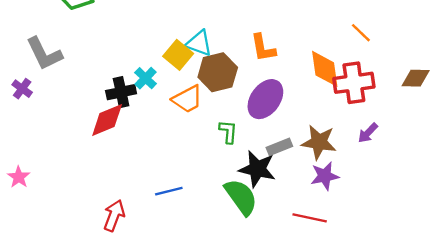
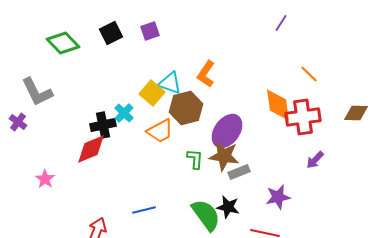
orange L-shape: (263, 48) -> (206, 74), moved, turned 44
brown star: (319, 142) -> (224, 156), moved
black star: (257, 169) -> (228, 207), moved, size x0.7
pink star: (19, 177) -> (45, 179), moved

